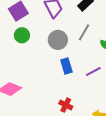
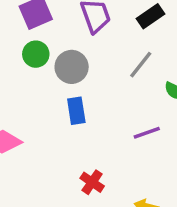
gray circle: (58, 40) -> (72, 67), moved
blue rectangle: (66, 66) -> (76, 111), moved

